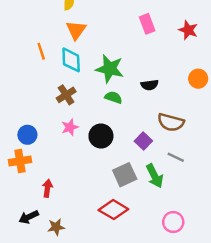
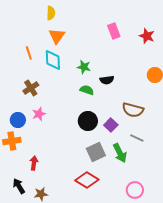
green star: (110, 69) -> (84, 67), size x0.6
black semicircle: (150, 85) -> (107, 80), moved
brown cross: (66, 95) -> (31, 88), moved
pink star: (70, 127) -> (39, 114), moved
black circle: (101, 136) -> (88, 121), moved
black arrow: (29, 217) -> (19, 186), turned 84

